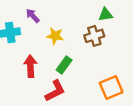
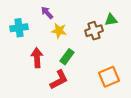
green triangle: (106, 15) -> (111, 20), moved
purple arrow: (33, 16) -> (47, 13), moved

